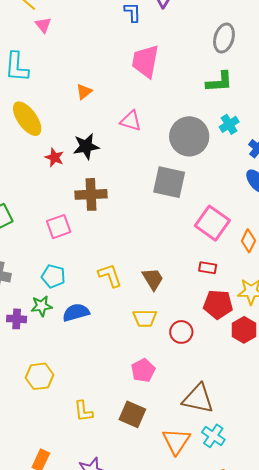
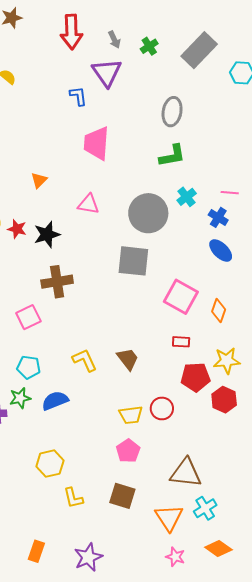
red star: (54, 157) -> (17, 229), moved
yellow trapezoid: (145, 318) -> (131, 415), moved
yellow hexagon: (40, 376) -> (50, 464), moved
cyan cross: (213, 436) -> (205, 508), turned 30

